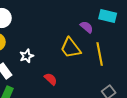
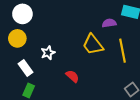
purple semicircle: (87, 27) -> (109, 23), turned -48

